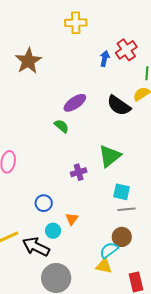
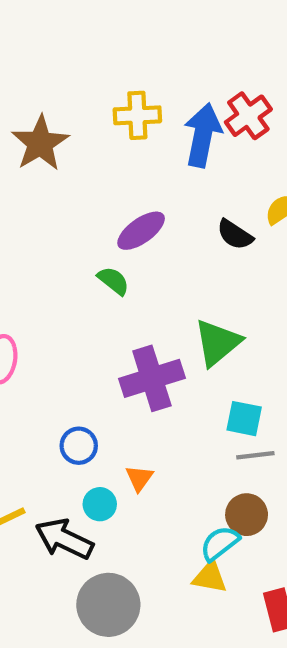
yellow cross: (76, 23) -> (137, 115), moved
blue arrow: (105, 59) -> (203, 135), size x1.8
black semicircle: (119, 106) -> (235, 235), size x0.7
purple cross: (79, 172) -> (152, 378), size x1.8

